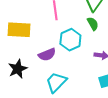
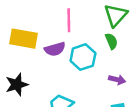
purple semicircle: (47, 55) -> (55, 49), moved

